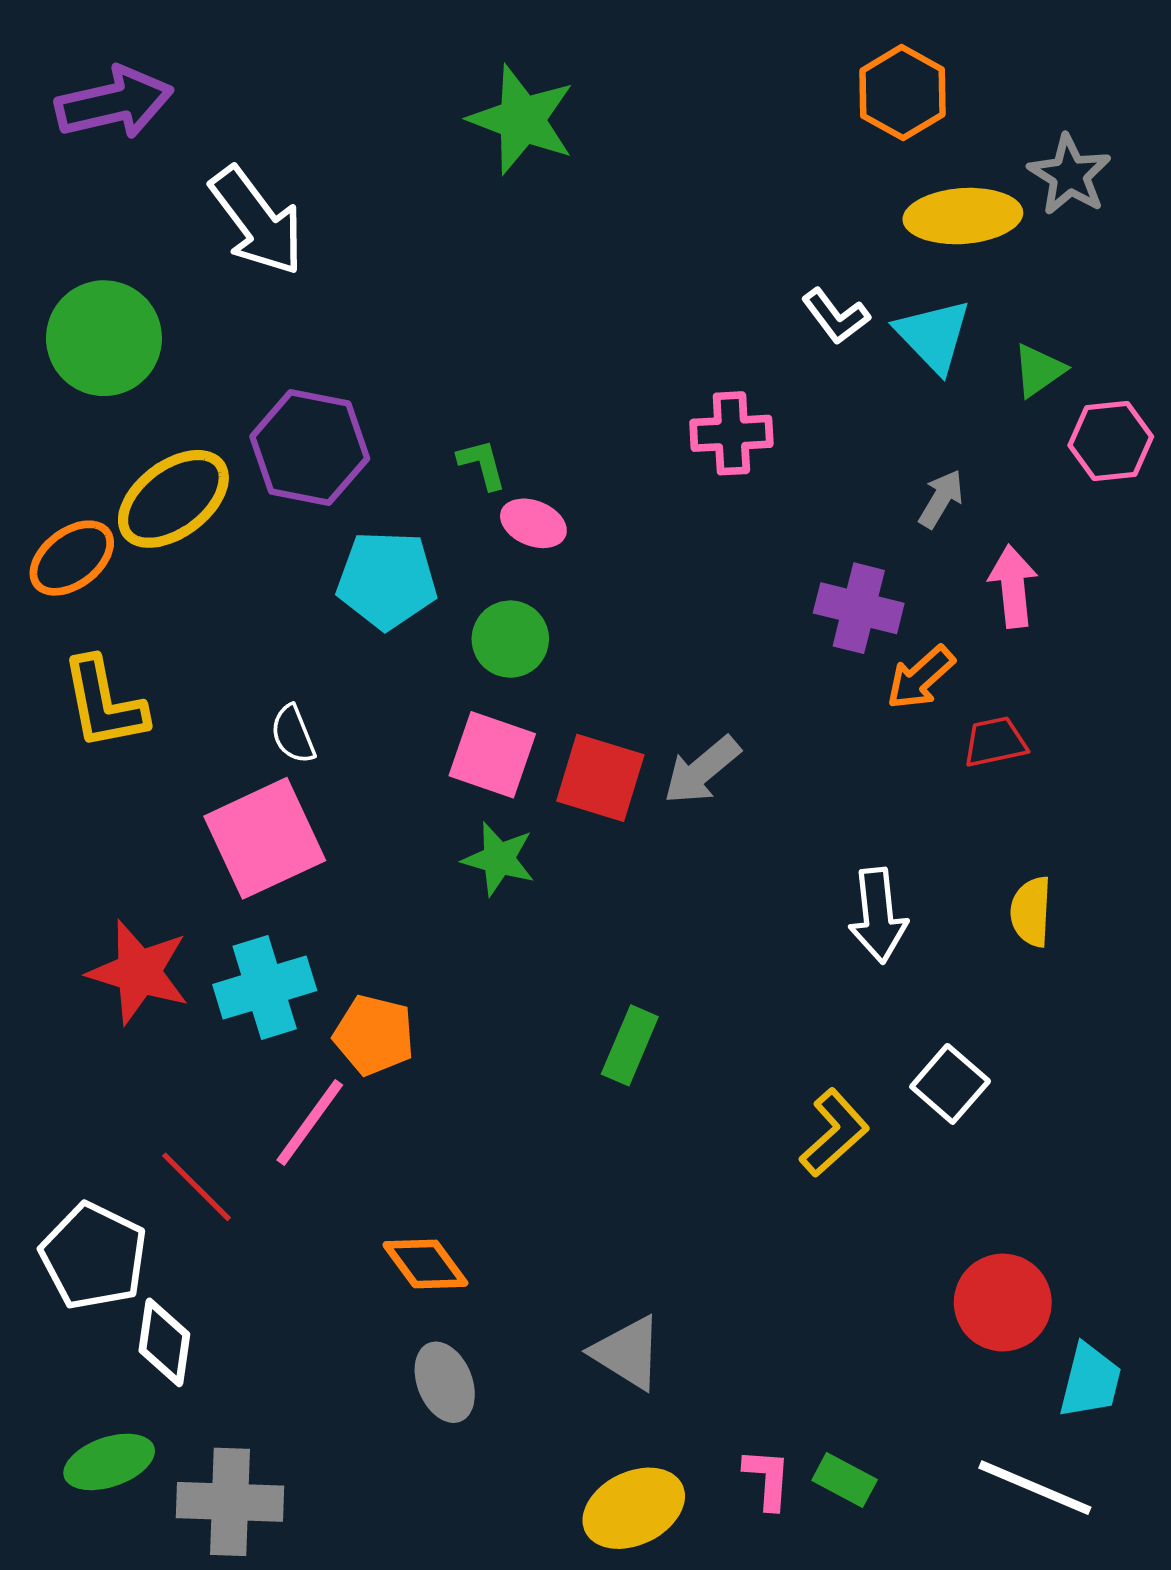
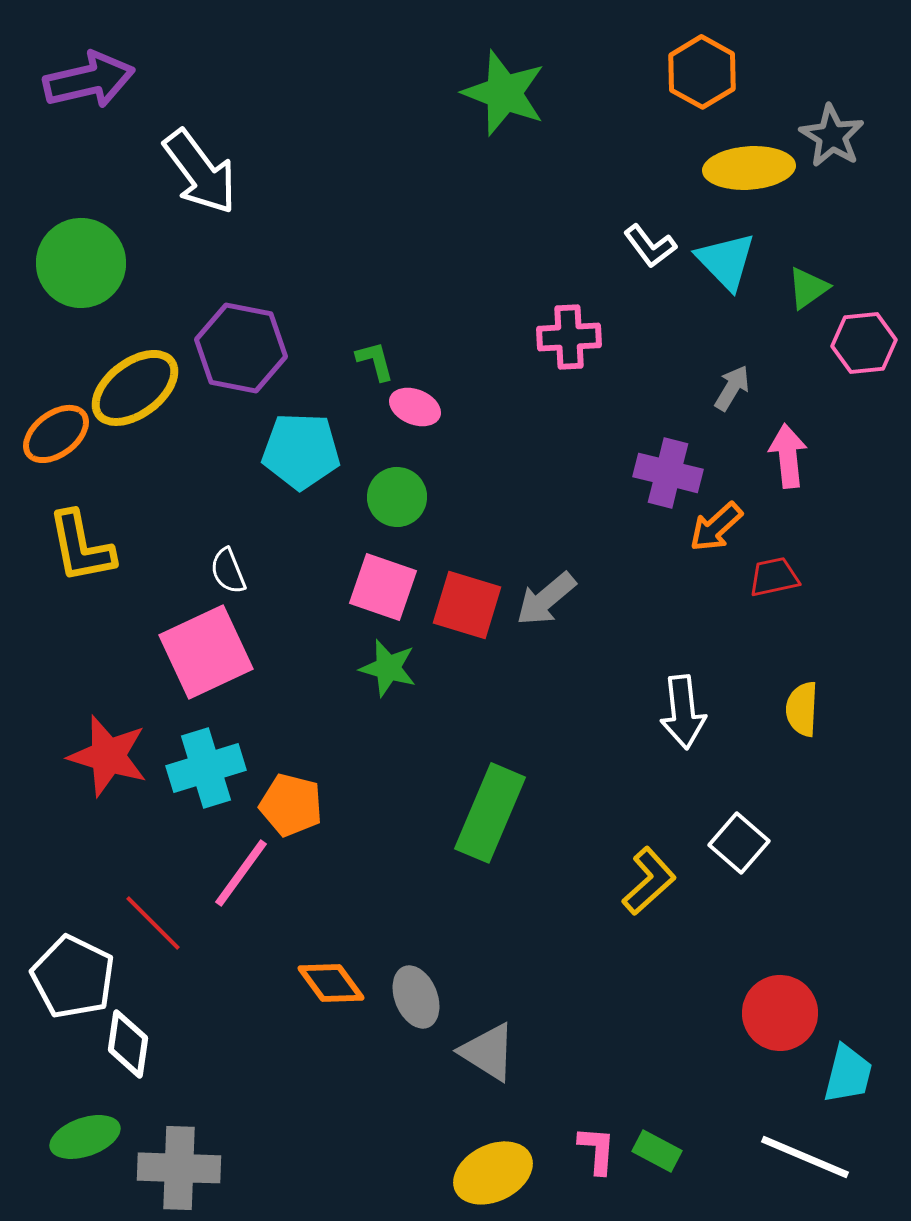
green star: (522, 120) -> (504, 93), moved
green rectangle: (630, 1045) -> (490, 813), size x1.6
gray ellipse: (445, 1382) -> (416, 997), moved

